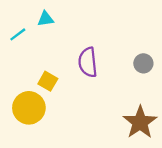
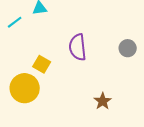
brown star: (140, 122) -> (103, 101), moved, size x0.6

